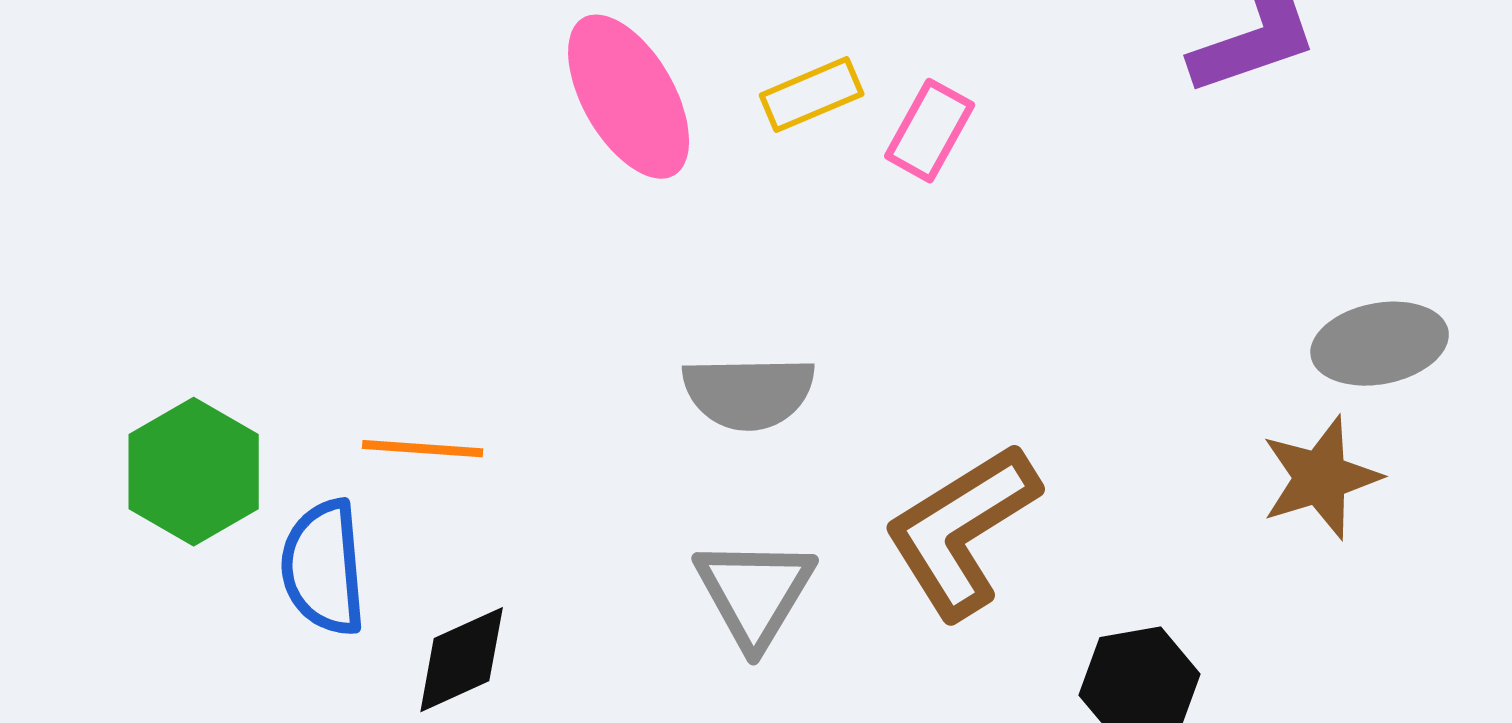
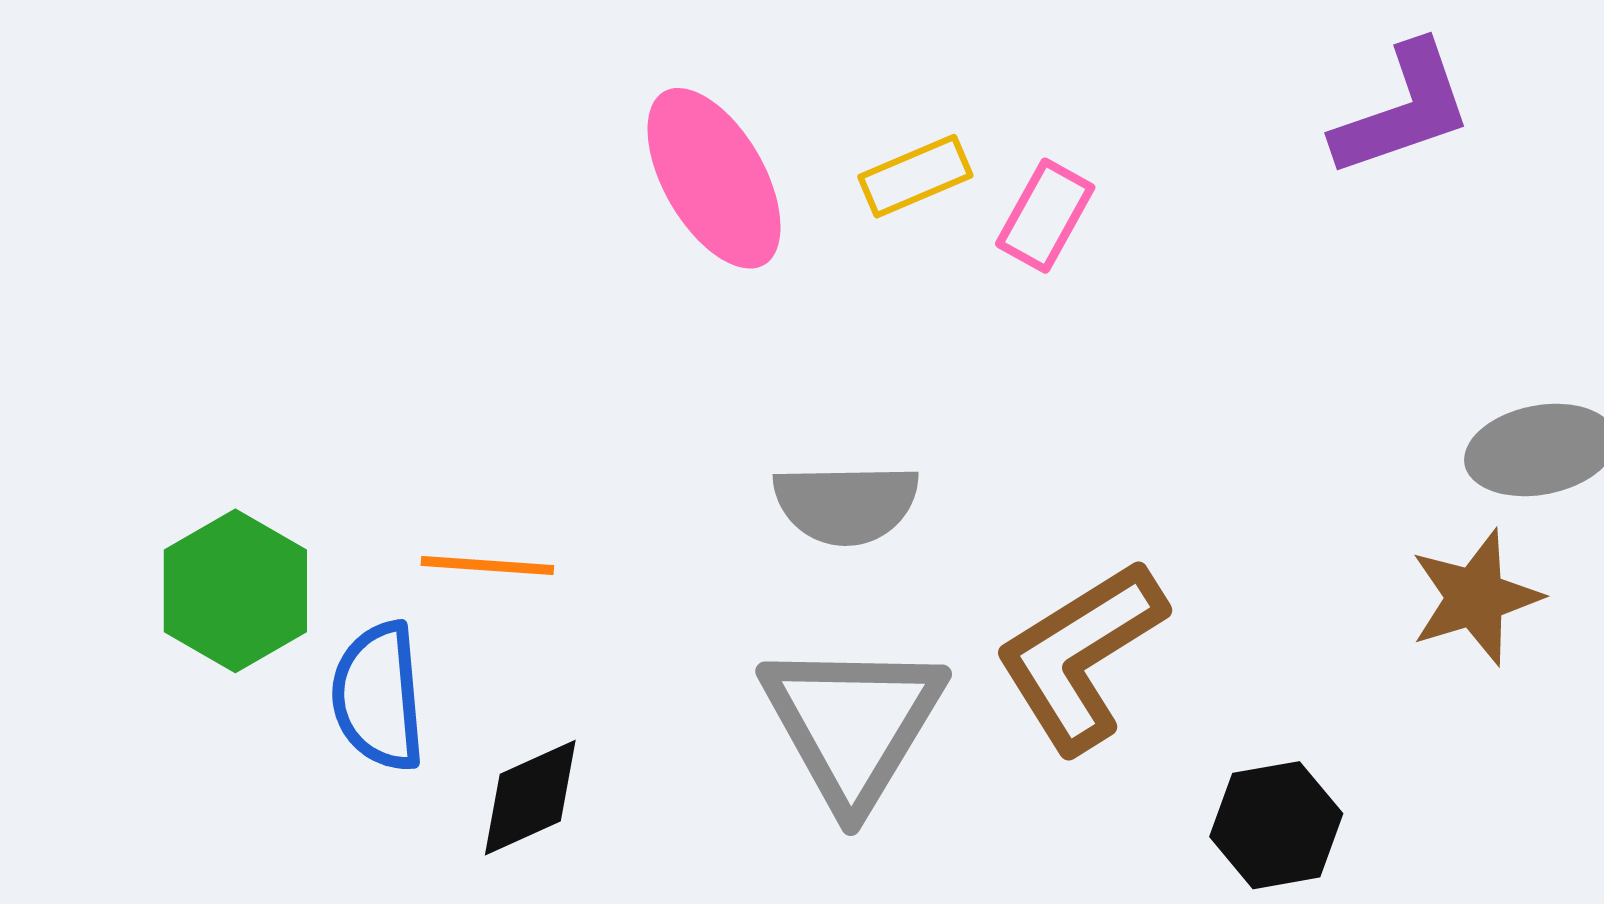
gray triangle: (755, 593) -> (853, 724), size x1.4

